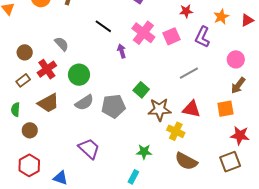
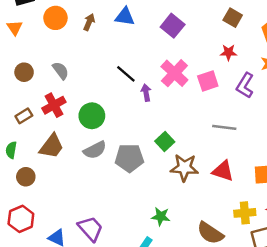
black line: (103, 26) -> (126, 74), moved
gray semicircle: (62, 44) -> (61, 71), moved
brown circle: (25, 52) -> (24, 72), moved
gray line: (189, 73) -> (224, 127), turned 30
brown trapezoid: (48, 103) -> (52, 146), turned -30
yellow cross: (176, 131) -> (245, 213), moved, turned -36
purple trapezoid: (89, 149) -> (90, 229), moved

